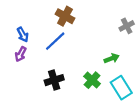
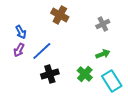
gray cross: (127, 26) -> (103, 24), moved
blue line: (55, 41) -> (42, 51), moved

